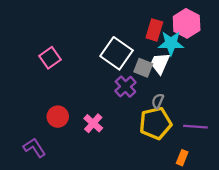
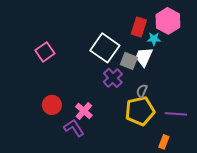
cyan star: (171, 43) -> (154, 39), size x0.6
purple L-shape: (34, 148) -> (74, 128), moved

